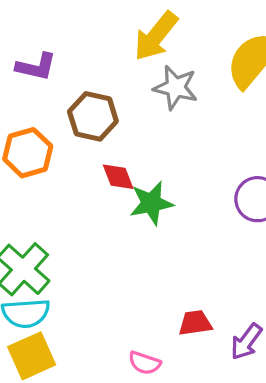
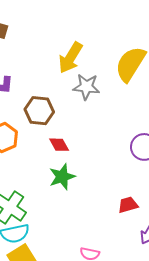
green star: (151, 203) -> (62, 177), moved
red trapezoid: (195, 323) -> (128, 205), moved

